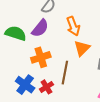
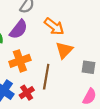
orange arrow: (73, 26) -> (54, 26), turned -30

